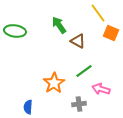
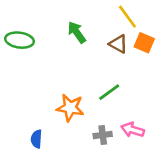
brown triangle: (78, 41) -> (118, 44), moved
orange star: (54, 83) -> (70, 108), turned -30
pink arrow: (101, 89) -> (133, 130), moved

